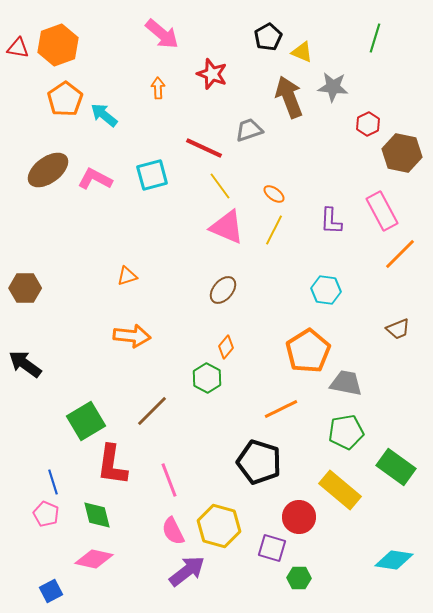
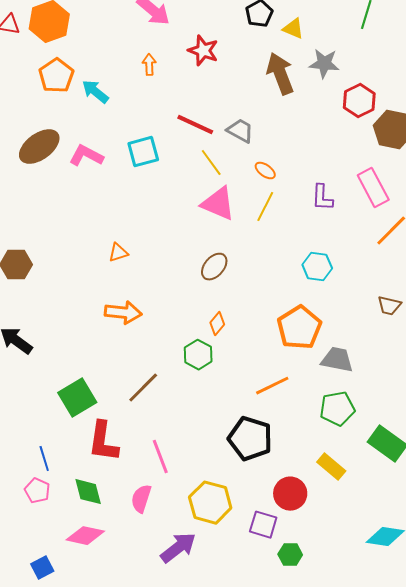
red hexagon: (368, 124) -> (359, 101), size x1.4
gray trapezoid: (249, 130) -> (240, 131), moved, turned 48
brown trapezoid: (398, 329) -> (389, 306), turned 35
yellow rectangle: (340, 490) -> (331, 467), size x0.7
pink semicircle: (173, 531) -> (141, 499), moved, turned 44

